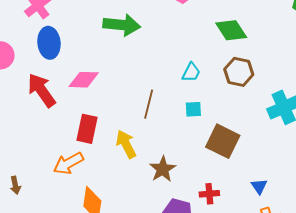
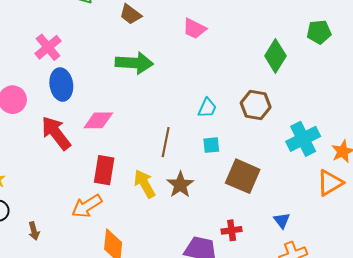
green diamond: (231, 30) -> (275, 56), moved, turned 68
brown star: (163, 169) -> (180, 185), moved

